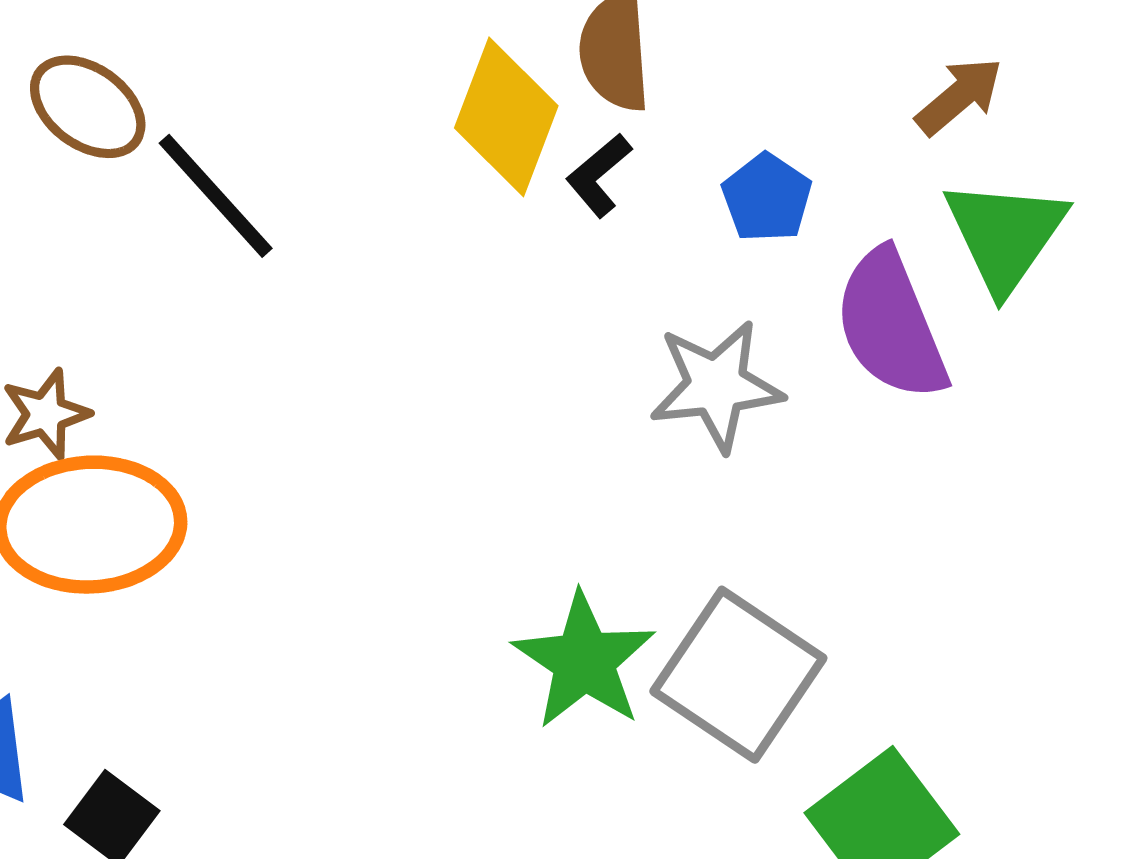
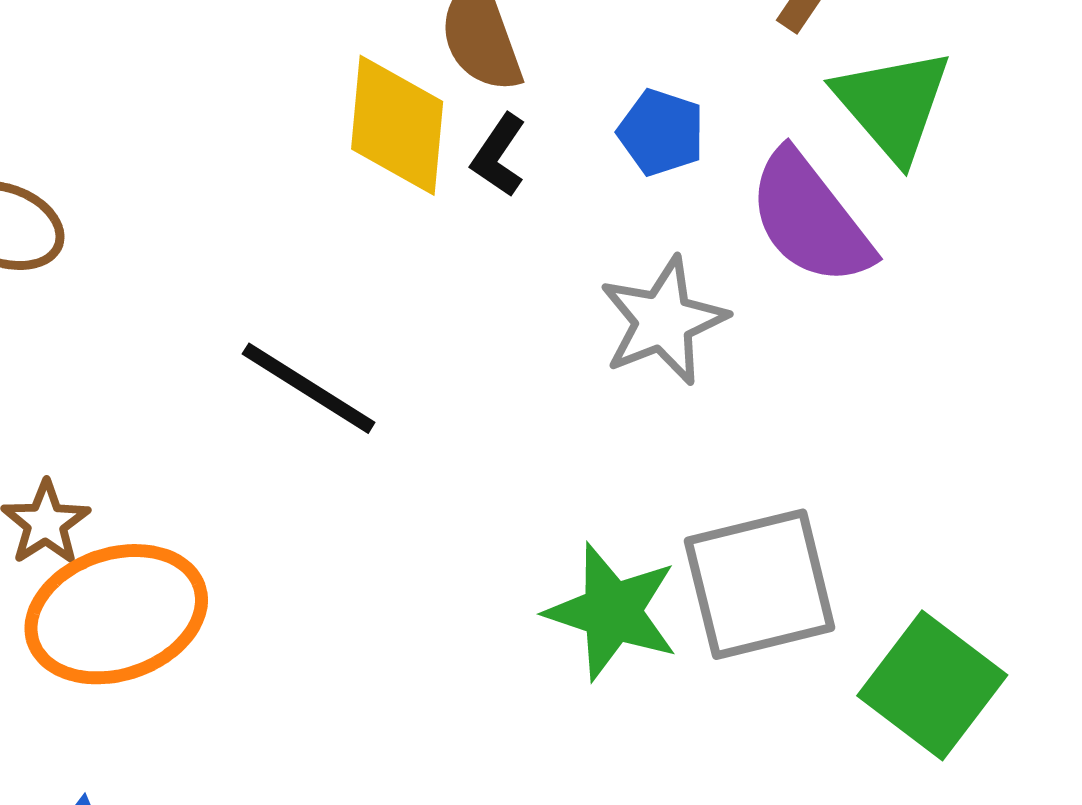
black line: (216, 196) -> (309, 388), moved
gray square: (738, 675) -> (760, 584), turned -32

